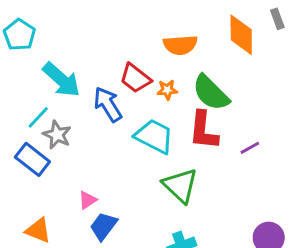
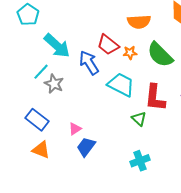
red L-shape: (203, 130) -> (155, 98), moved
blue rectangle: (32, 159) -> (37, 120), moved
green triangle: (180, 186) -> (139, 119), size x0.6

